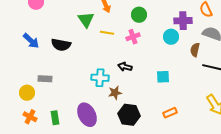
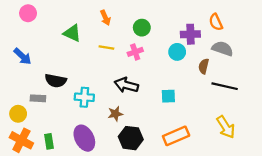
green triangle: (86, 20) -> (72, 33), moved, turned -30
black semicircle: (61, 45) -> (56, 81), moved
black arrow: (125, 67) -> (126, 85), size x1.5
cyan cross: (100, 78) -> (84, 97), moved
orange rectangle: (170, 113) -> (176, 136), size x1.6
orange cross: (30, 117) -> (21, 140), size x1.5

